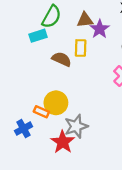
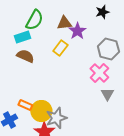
yellow rectangle: (81, 48) -> (60, 48), turned 35
brown semicircle: (62, 59) -> (25, 56), moved
yellow circle: (56, 103) -> (41, 111), moved

